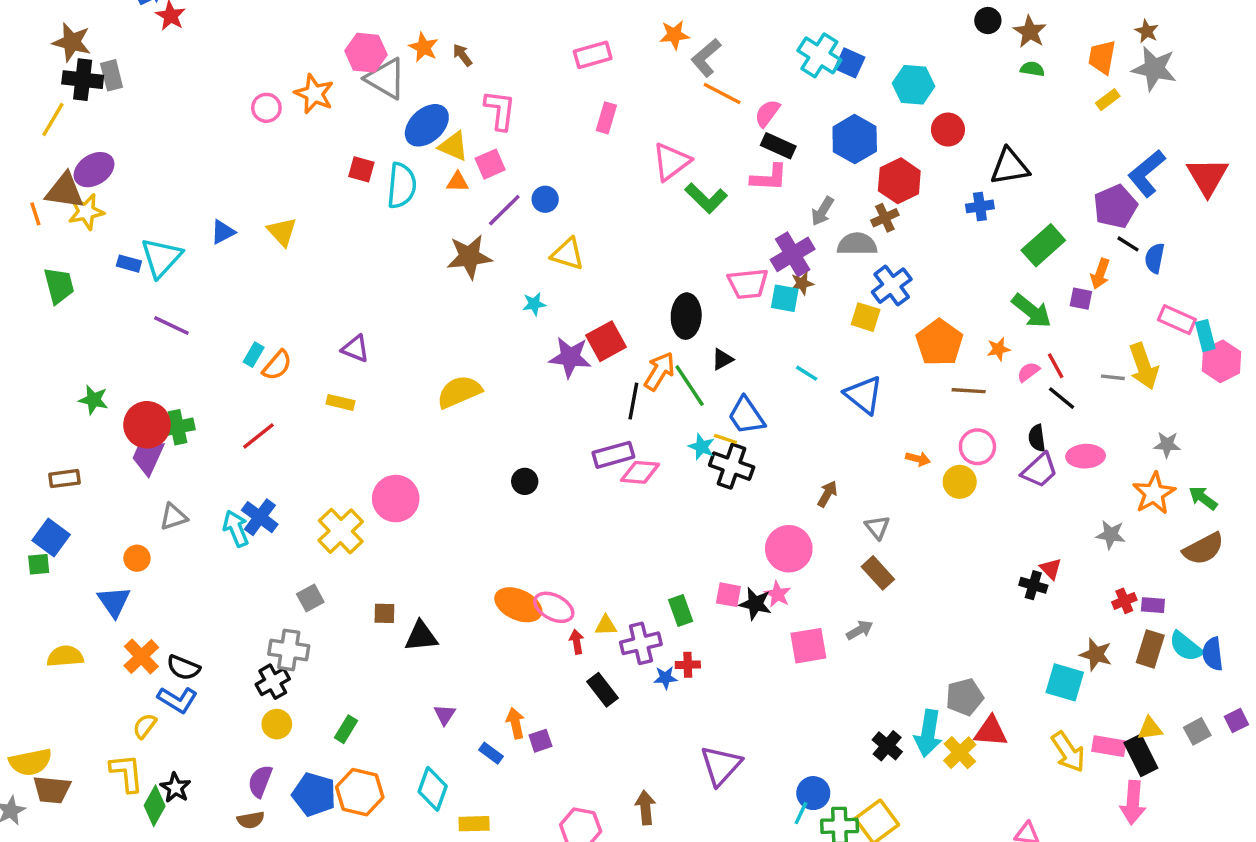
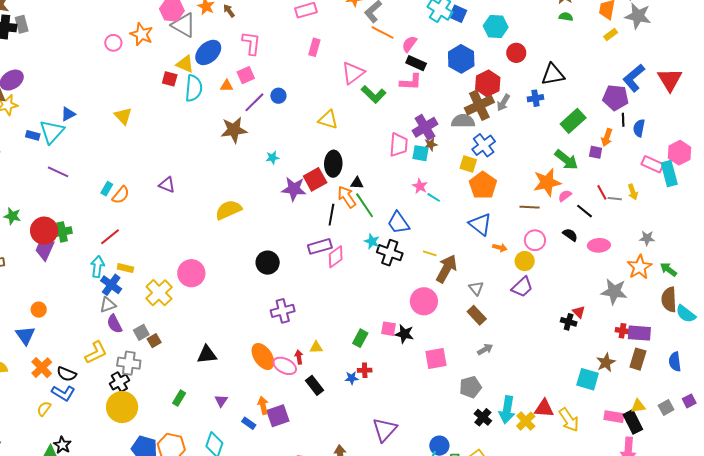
yellow triangle: (453, 146) -> (185, 64), moved
purple pentagon: (1115, 206) -> (615, 98), turned 30
gray arrow: (822, 211) -> (503, 103), moved
brown cross: (885, 218) -> (479, 105), size x1.8
blue triangle: (223, 232) -> (68, 114), moved
black line: (1128, 244) -> (623, 120), turned 56
yellow triangle: (568, 254) -> (328, 120), moved
pink trapezoid: (748, 284) -> (399, 145), turned -80
black ellipse: (686, 316) -> (333, 164), moved
cyan rectangle: (1205, 336) -> (669, 174), size x1.4
orange pentagon: (939, 343) -> (483, 185), moved
orange star: (998, 349) -> (547, 182), size x2.0
black triangle: (722, 359) -> (357, 183), moved, turned 32
pink hexagon: (1222, 361) -> (680, 153), moved
red line: (1056, 366) -> (602, 192), moved
yellow arrow: (1144, 366) -> (633, 192), size x0.6
orange arrow: (659, 371) -> (347, 197), turned -65
blue triangle: (864, 395) -> (480, 224), moved
yellow rectangle: (340, 402) -> (125, 268), moved
black semicircle: (1037, 438) -> (570, 235), turned 133
yellow line: (725, 439) -> (430, 253), moved
purple trapezoid: (1039, 470) -> (522, 287), moved
pink diamond: (640, 472) -> (336, 257), turned -40
black circle: (525, 481) -> (268, 263), size x1.5
brown arrow: (827, 494) -> (446, 269), size x1.8
gray triangle: (174, 517) -> (108, 305), moved
cyan arrow: (236, 528) -> (97, 267), moved, turned 30
gray star: (1111, 535) -> (614, 292), size x1.5
brown semicircle: (1203, 549) -> (669, 300), turned 115
pink star: (778, 594) -> (420, 186), moved
red cross: (1124, 601) -> (622, 331), turned 32
orange ellipse: (518, 605) -> (263, 356), moved, turned 32
purple rectangle: (1153, 605) -> (639, 333), size x1.6
pink ellipse: (554, 607) -> (285, 366), moved
green rectangle: (681, 610) -> (360, 338), turned 48
brown square: (384, 613) -> (154, 341), moved, turned -32
gray arrow: (860, 630) -> (485, 349), moved
purple cross: (641, 643) -> (283, 311), moved
cyan semicircle: (1186, 646) -> (686, 314), moved
brown star: (1096, 654) -> (606, 362), turned 30
gray pentagon: (965, 697) -> (470, 387), moved
yellow circle: (277, 724) -> (122, 407), size x1.8
green rectangle: (346, 729) -> (179, 398), moved
purple square: (540, 741) -> (278, 416), size x1.6
yellow arrow: (1068, 752) -> (569, 420), moved
yellow L-shape: (127, 773) -> (96, 353), moved, turned 70
purple semicircle: (260, 781) -> (114, 324), moved, turned -48

